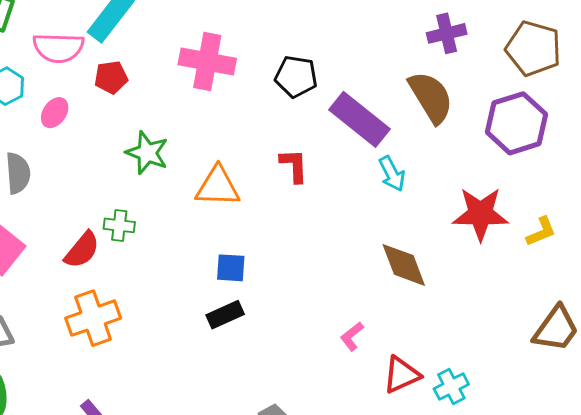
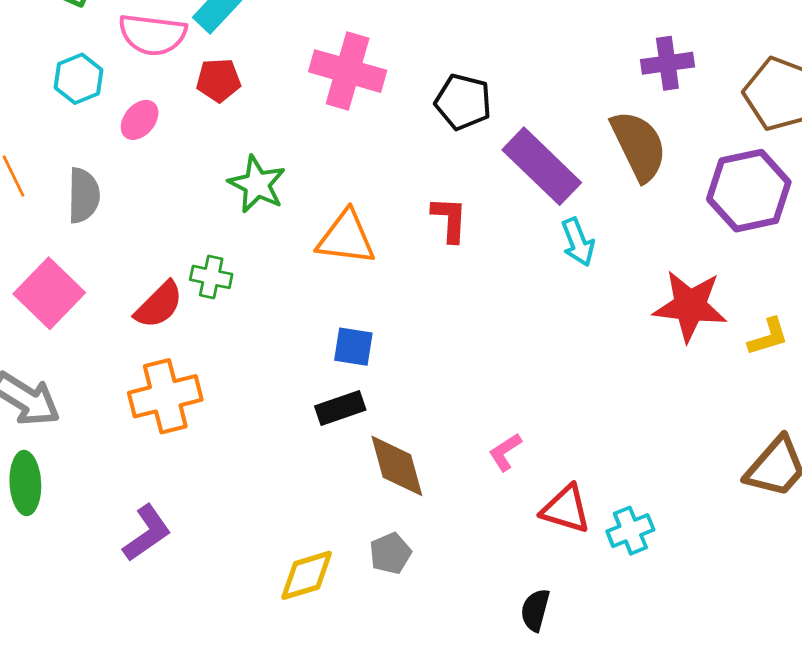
brown diamond: (404, 265) -> (397, 466), moved
red triangle: (401, 375) -> (566, 509), turned 36

